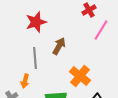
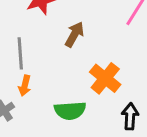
gray line: (35, 58) -> (20, 53), moved

